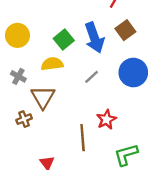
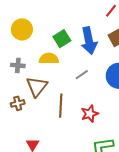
gray cross: (18, 76) -> (18, 65), turned -32
brown line: (83, 138) -> (61, 106), moved

